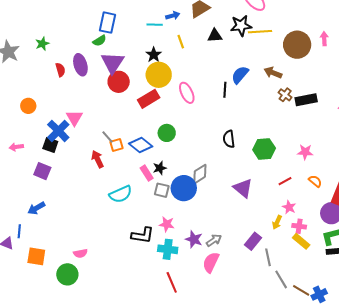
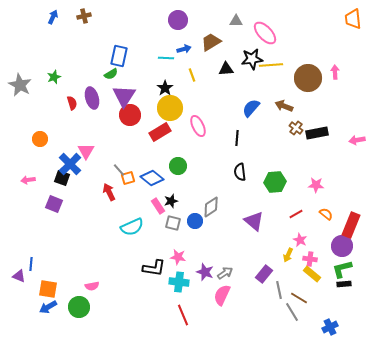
black line: (225, 90) -> (237, 138), moved
blue circle: (184, 188) -> (195, 221), size x0.6
blue arrow: (36, 208) -> (48, 307), moved
brown line: (301, 290) -> (299, 298), moved

